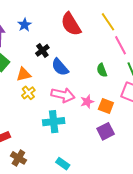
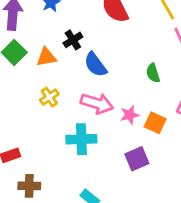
orange triangle: (24, 74) -> (46, 57), moved
purple square: (106, 131) -> (137, 159), moved
brown cross: (18, 158) -> (29, 186), turned -35

